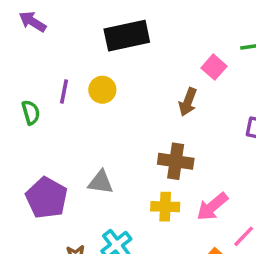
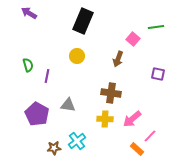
black rectangle: (127, 36) -> (83, 21), turned -55
yellow circle: (102, 90) -> (77, 56), moved
purple line: (64, 91) -> (47, 76), moved

